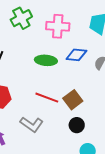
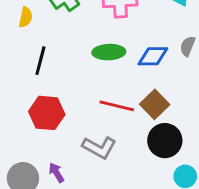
blue diamond: (76, 55) -> (153, 56), moved
black circle: (77, 125) -> (165, 141), size x1.5

